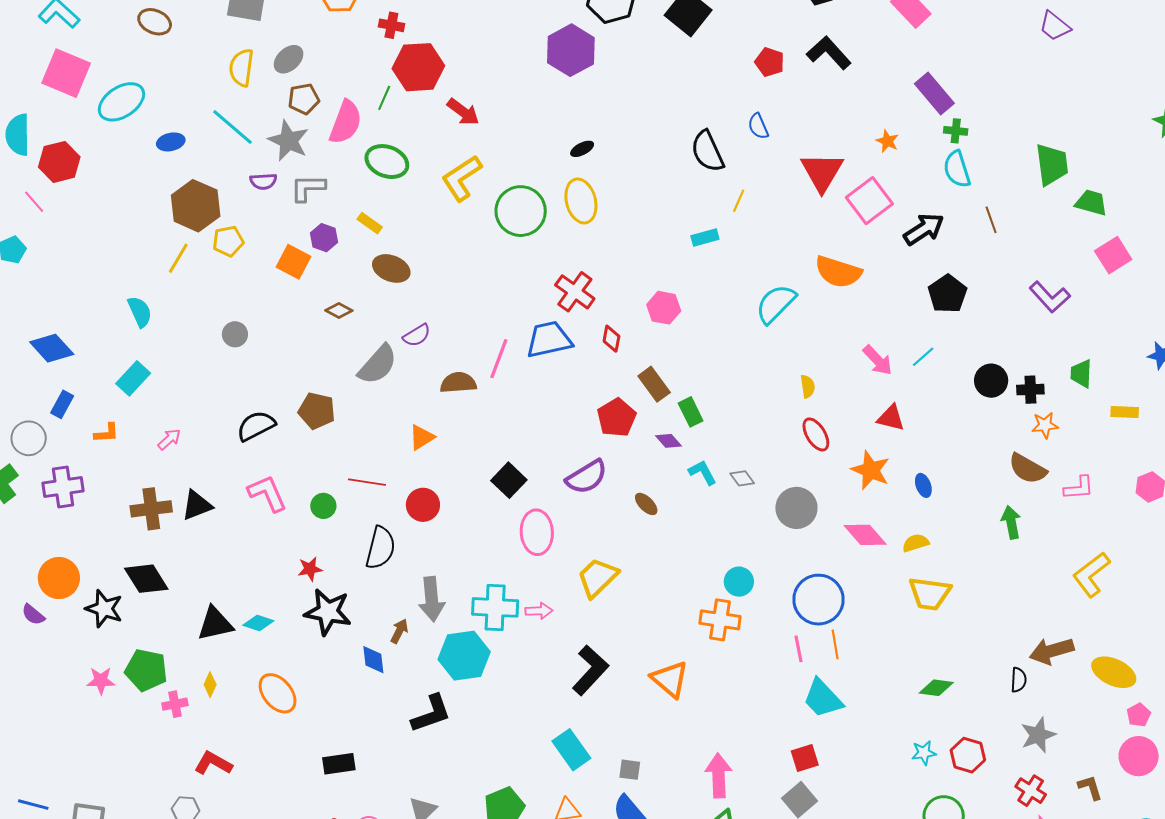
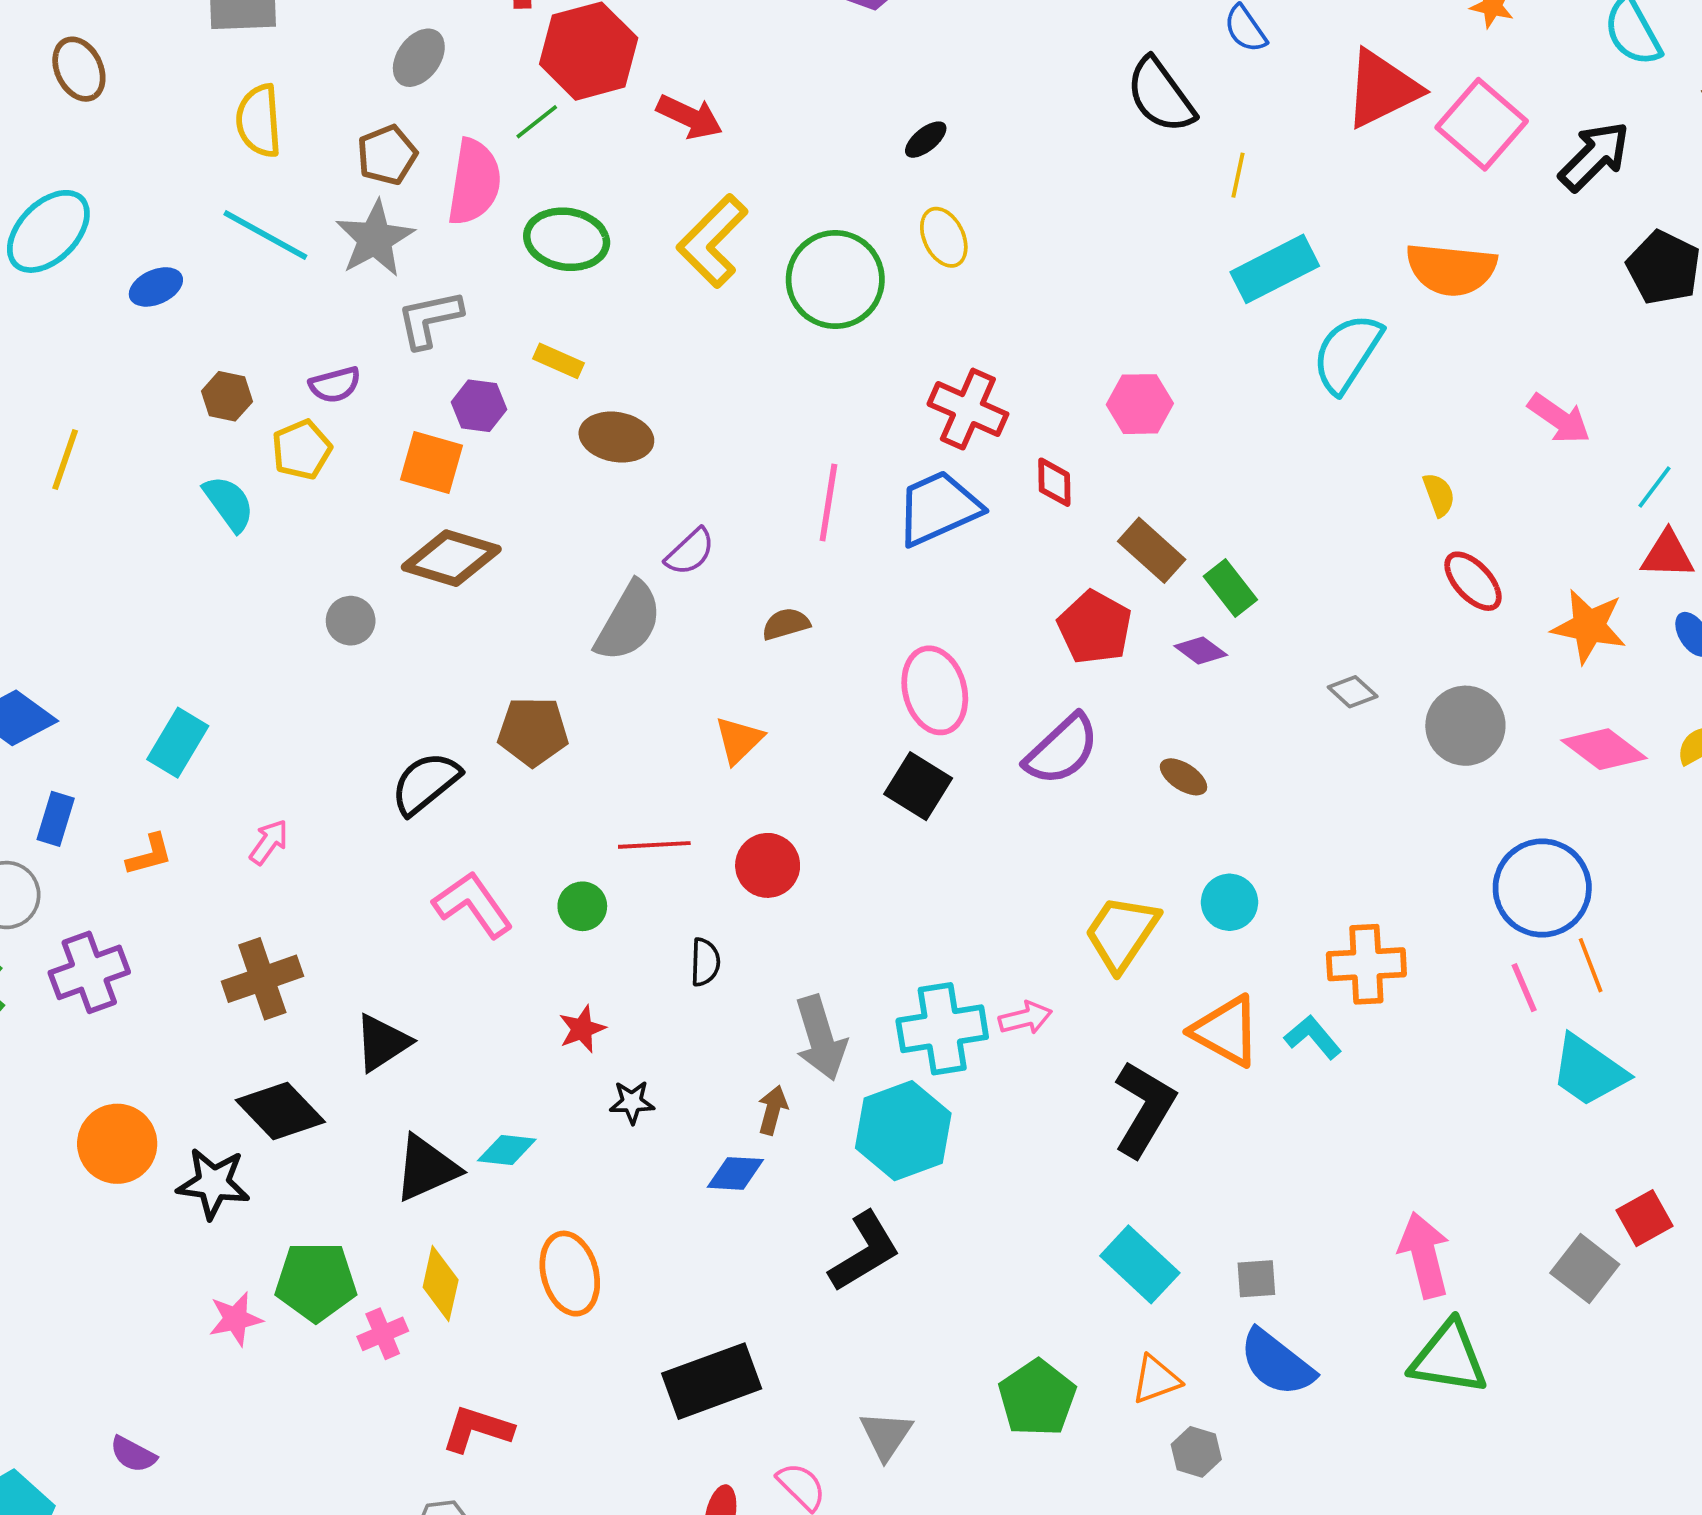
brown ellipse: (155, 22) -> (79, 69), turned 52
gray ellipse: (289, 59) -> (419, 58), moved
green line: (384, 98) -> (537, 122), turned 40
gray star: (288, 141) -> (375, 239), turned 30
red triangle: (822, 172) -> (1382, 89), turned 45
purple semicircle: (263, 181) -> (335, 385), moved
yellow ellipse: (581, 201) -> (944, 237), size x0.7
brown hexagon: (196, 206) -> (227, 396), size x0.5
cyan rectangle: (705, 237) -> (1275, 269), moved, size x1.6
yellow line: (178, 258) -> (65, 460), moved
brown diamond: (339, 310) -> (451, 558), moved, size x1.8
cyan semicircle: (140, 312) -> (229, 503), moved
cyan line: (923, 357) -> (1655, 487), moved
pink line: (499, 359) -> (828, 503), moved
brown semicircle: (458, 383) -> (786, 624), size x0.7
red triangle: (891, 418) -> (1668, 555), moved
cyan L-shape: (703, 472) -> (1313, 1037), moved
black triangle: (197, 505) -> (382, 1043), moved
pink ellipse: (537, 532) -> (935, 690), moved
black semicircle: (380, 548) -> (705, 962), size x0.6
cyan circle: (739, 582) -> (1229, 902), moved
black star: (328, 612) -> (632, 1102), size x0.5
purple semicircle: (33, 615) -> (133, 1454), moved
blue diamond: (373, 660) -> (735, 1173), turned -68
orange triangle: (670, 679) -> (1226, 1031), moved
yellow diamond: (210, 685) -> (441, 1284), size x1.5
orange ellipse: (278, 693) -> (570, 1274), turned 36
red square: (805, 758) -> (1645, 1218), moved
black rectangle: (339, 764) -> (712, 1381), size x1.5

